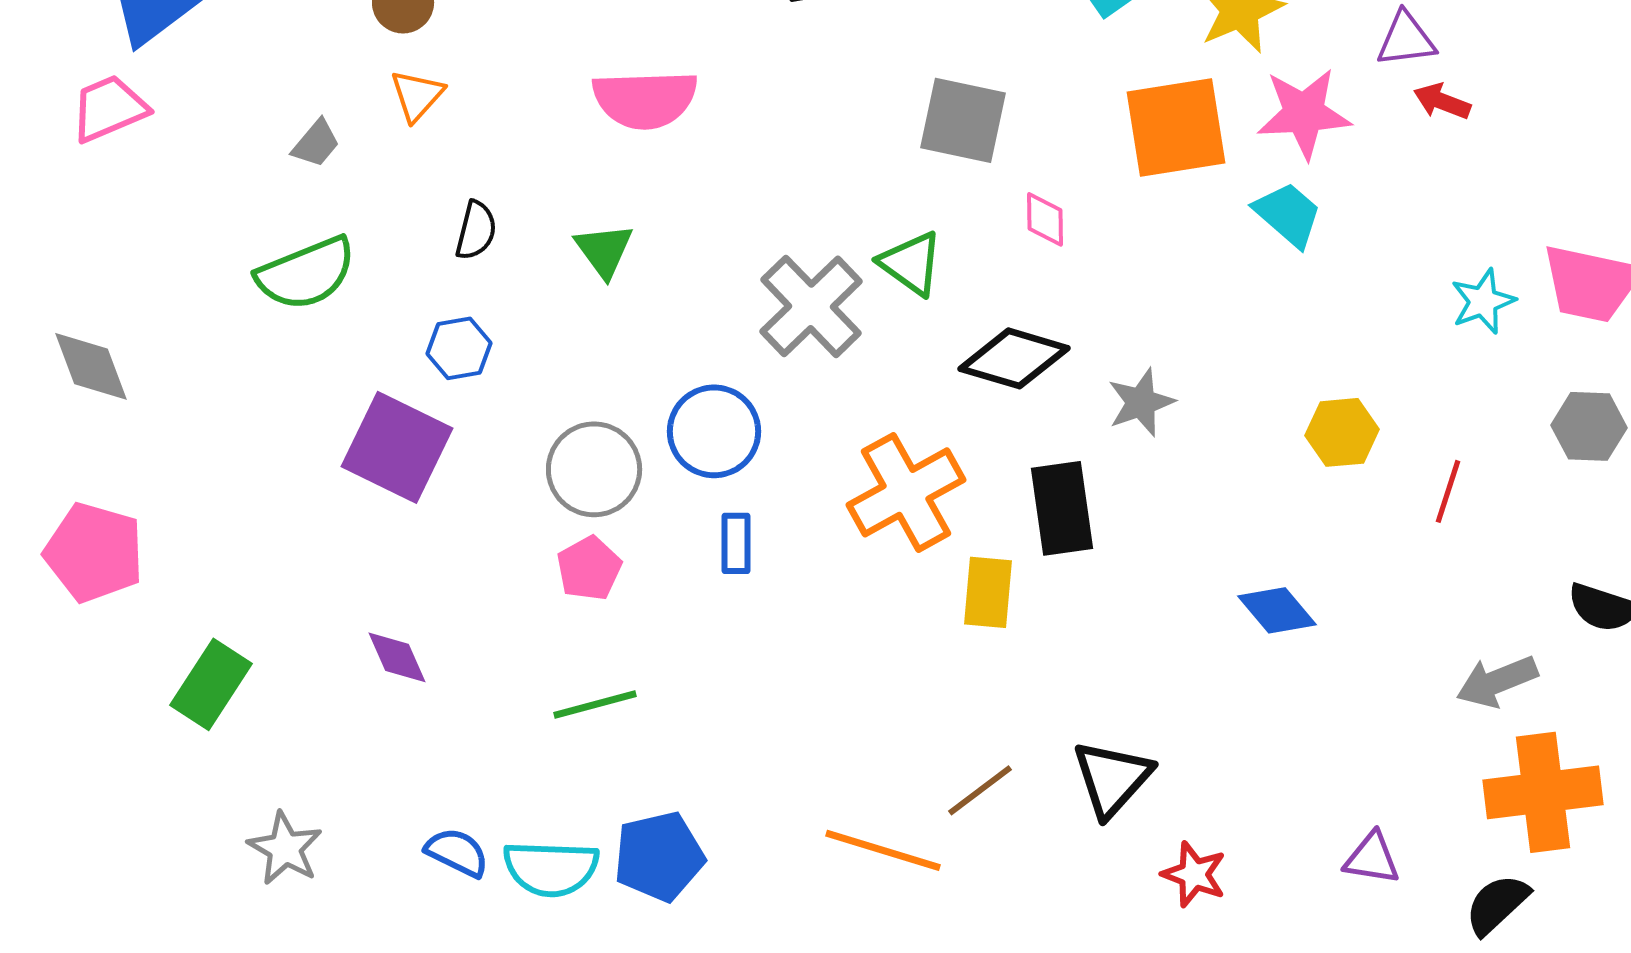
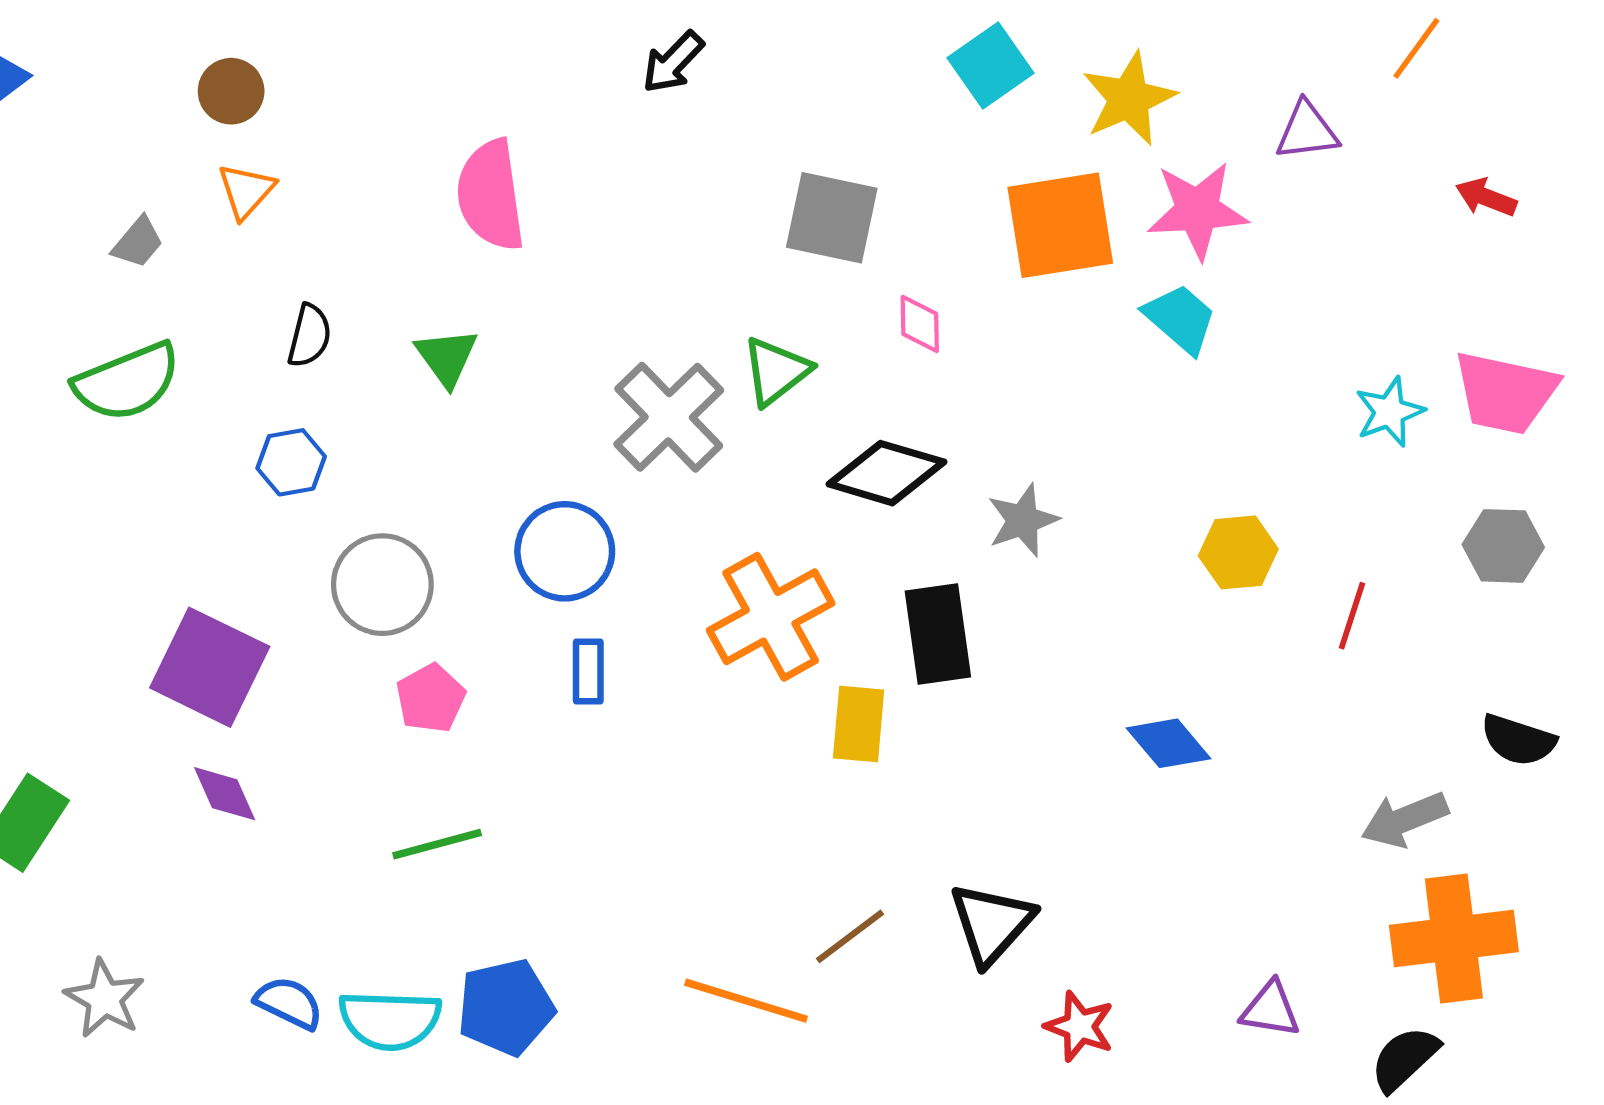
pink semicircle: (645, 99) -> (491, 195), turned 84
red arrow: (1442, 101) -> (1486, 197), moved
green triangle: (911, 263) -> (776, 371), turned 46
purple square: (397, 447) -> (210, 667), moved
gray circle: (594, 469) -> (382, 585), moved

